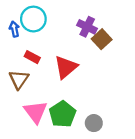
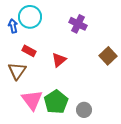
brown square: (102, 39) -> (108, 56), moved
red triangle: (66, 67) -> (59, 60), size x0.7

